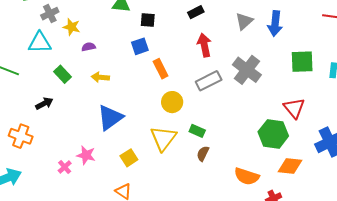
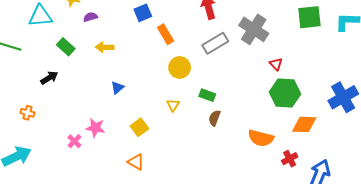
red triangle: (294, 108) -> (276, 64), moved, size x0.6
blue triangle: (110, 118) -> (117, 88), size x0.5
orange cross: (21, 136) -> (27, 113), size x0.6
yellow triangle: (163, 138) -> (173, 105), size x0.5

